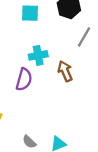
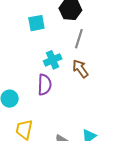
gray line: (84, 37) -> (79, 39), moved

